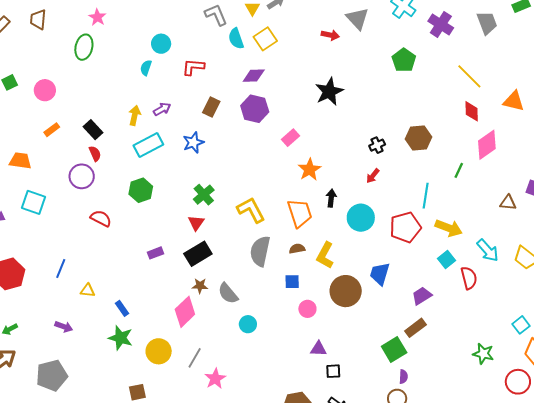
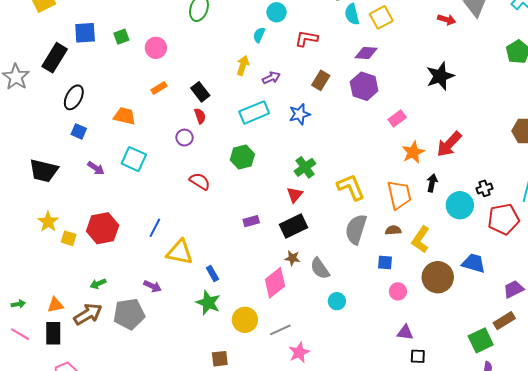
yellow arrow: (135, 115) -> (243, 66), moved
black cross: (377, 145) -> (485, 188), moved
purple circle: (82, 176) -> (185, 138), size x0.7
red arrow: (373, 176) -> (449, 144), moved, size x1.8
blue trapezoid: (380, 274) -> (474, 263), turned 85
yellow triangle: (88, 290) -> (180, 252), size x1.8
gray line: (195, 358) -> (280, 330), turned 30
gray pentagon: (52, 375) -> (129, 314), moved

